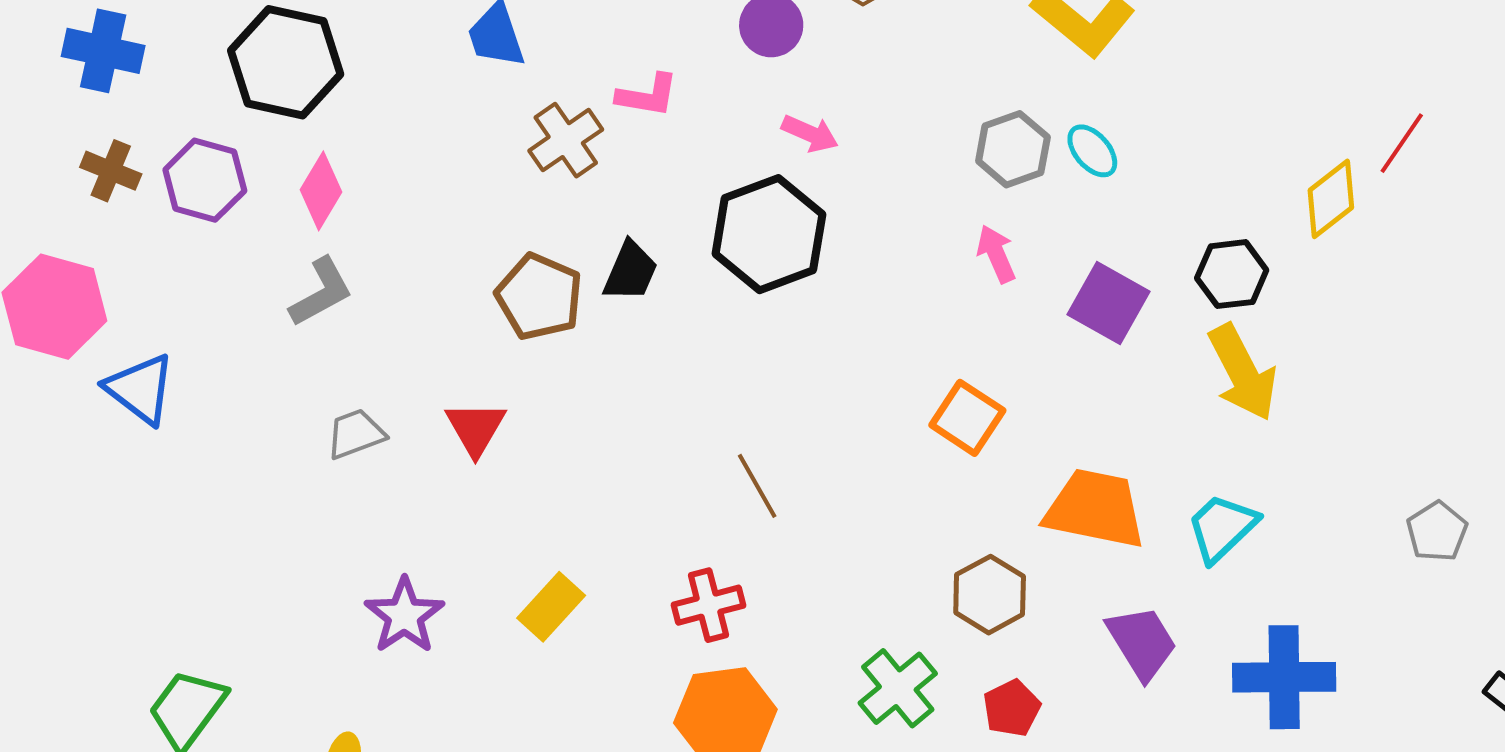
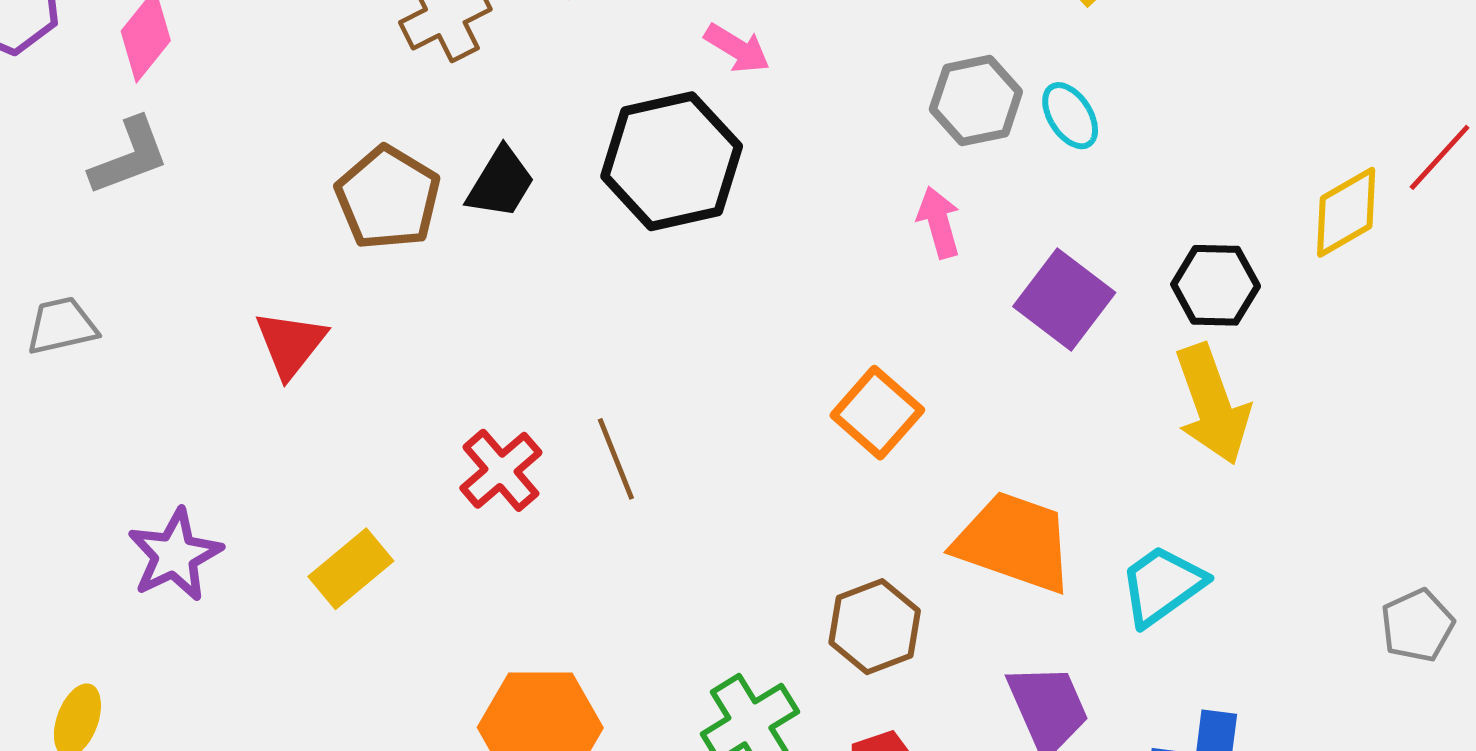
gray trapezoid: (356, 434) -> (62, 326), moved
red cross: (709, 605) -> (501, 470), moved, turned -34

